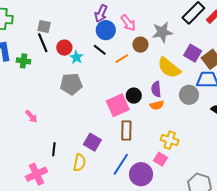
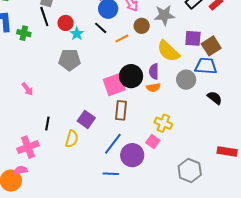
purple square: (193, 53) -> (193, 38), turned -30
black circle: (134, 96) -> (131, 76), size x1.5

